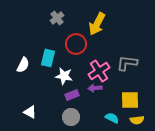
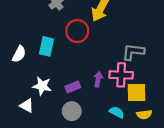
pink cross: (99, 71) -> (121, 75), moved, turned 35
white star: (64, 76) -> (42, 86), moved
purple arrow: (95, 88) -> (98, 79), turned 104

